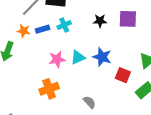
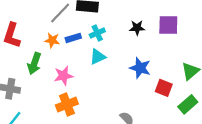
cyan triangle: (78, 57) -> (98, 57), moved
pink star: (57, 59) -> (63, 76), moved
orange cross: (49, 89) -> (67, 105), moved

